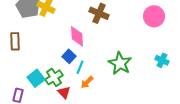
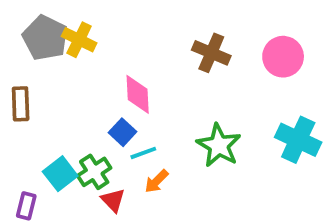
brown cross: (99, 13) -> (211, 53), moved
cyan cross: (162, 60) -> (298, 140), size x1.6
cyan line: (80, 67) -> (143, 153), turned 48

